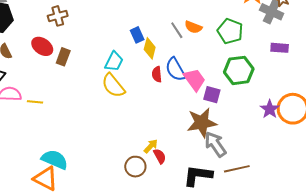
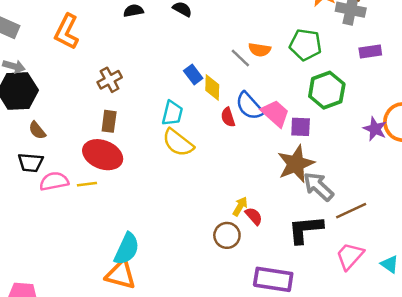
brown cross: (58, 16) -> (110, 80), moved
red ellipse: (42, 46) -> (103, 155), moved, size x1.4
cyan semicircle: (55, 159) -> (127, 249), turned 104

